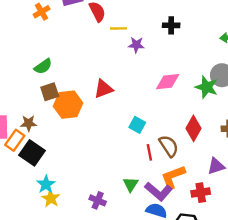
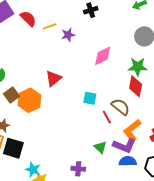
green star: (207, 87) -> (138, 67), moved

